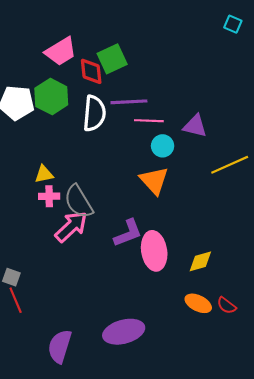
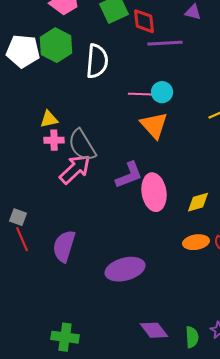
red diamond: (91, 71) -> (144, 21), moved
purple line: (129, 102) -> (165, 43), moved
pink line: (149, 121) -> (142, 94), moved
purple triangle: (195, 126) -> (193, 12), moved, size x0.7
orange ellipse: (198, 303) -> (196, 242), turned -35
purple semicircle: (60, 346) -> (64, 246), moved

